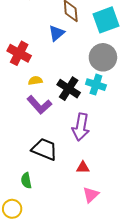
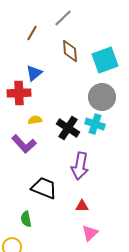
blue triangle: (57, 33) -> (34, 73), moved
red cross: (19, 53) -> (19, 93), turned -30
purple L-shape: (39, 105) -> (24, 144), moved

